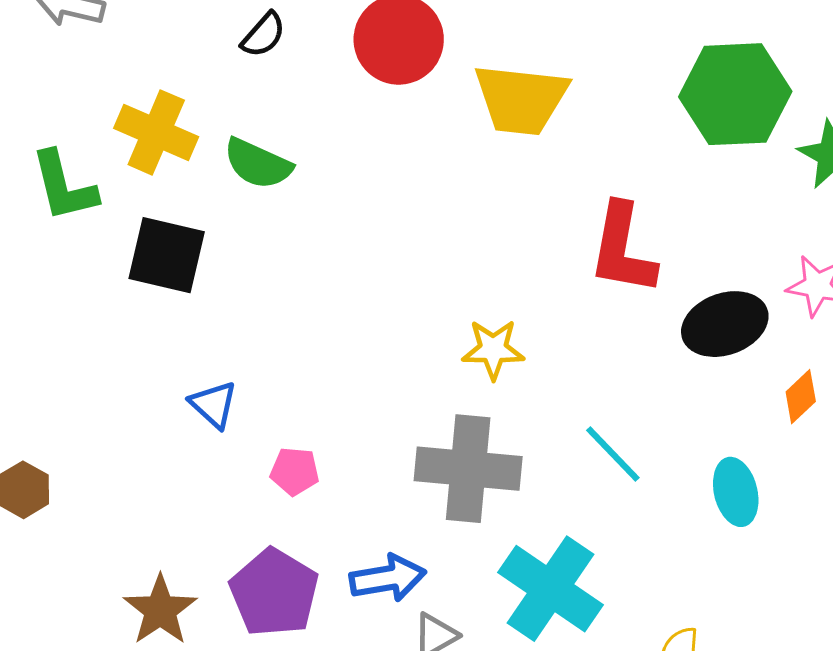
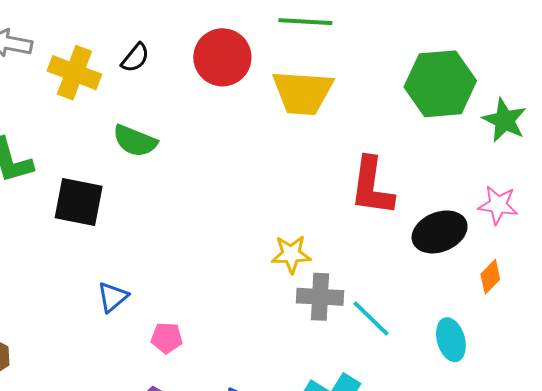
yellow cross: (156, 132) -> (74, 73), moved
blue triangle: (214, 404) -> (113, 297), turned 40
gray cross: (468, 469) -> (320, 297), moved, size x0.7

